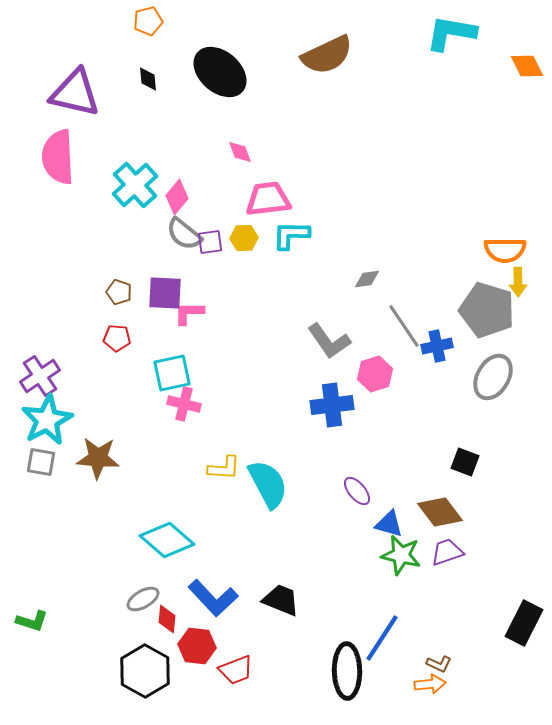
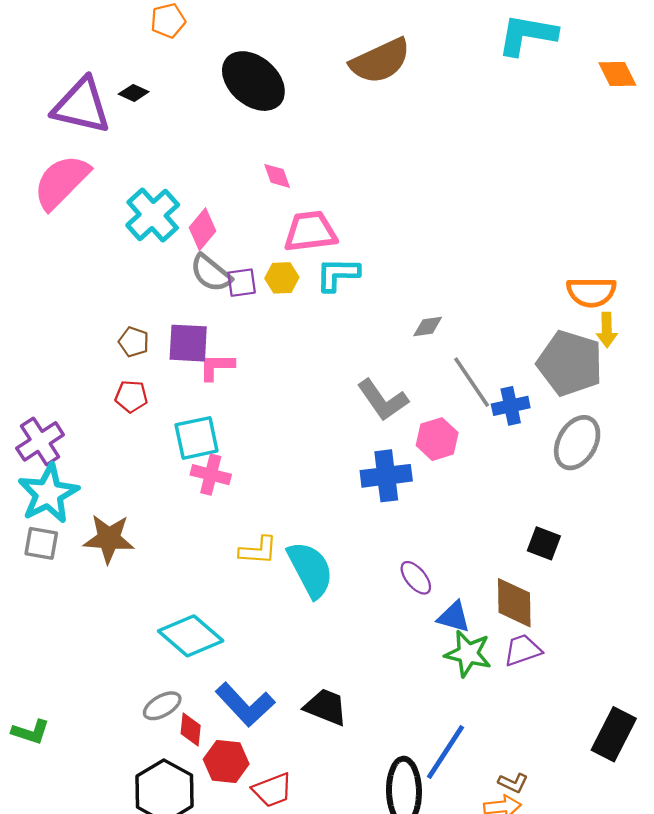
black diamond: (148, 79) -> (134, 93), moved, turned -60
pink semicircle: (58, 157) -> (61, 182), turned 48
brown diamond: (440, 512) -> (514, 603), turned 36

